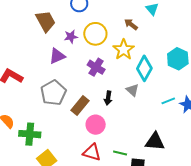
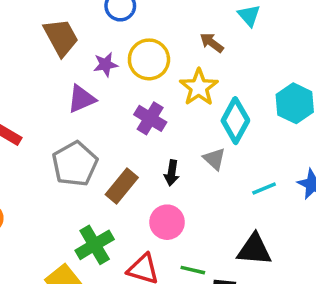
cyan line: (168, 101) -> (264, 188), moved
pink circle: (96, 125) -> (167, 222), moved
green cross: (30, 134) -> (95, 245), moved, turned -35

